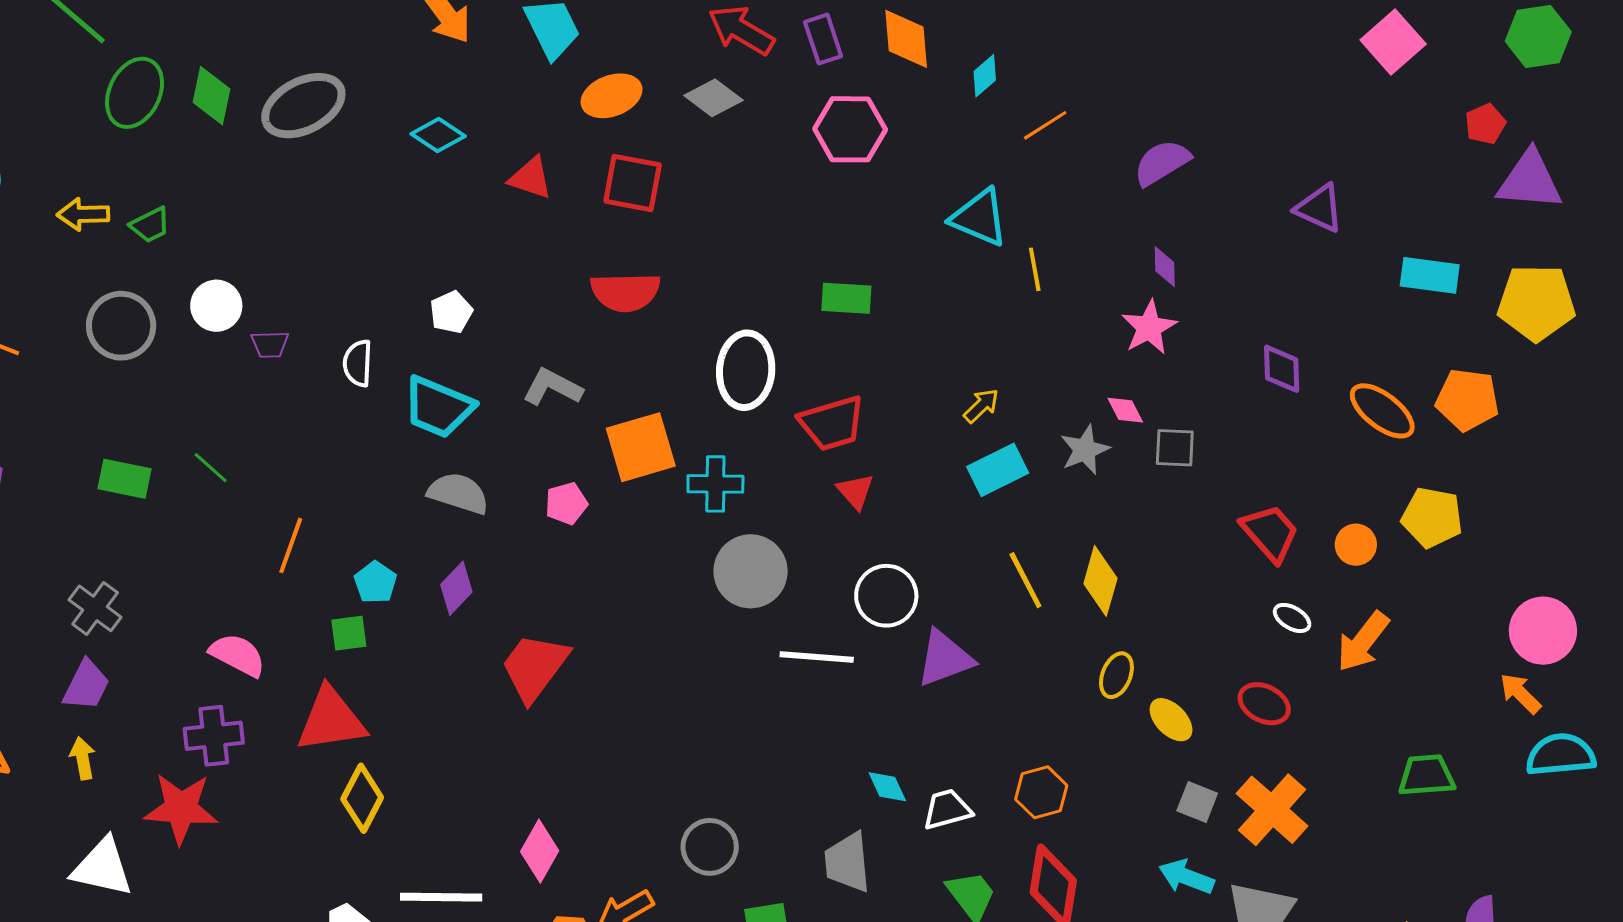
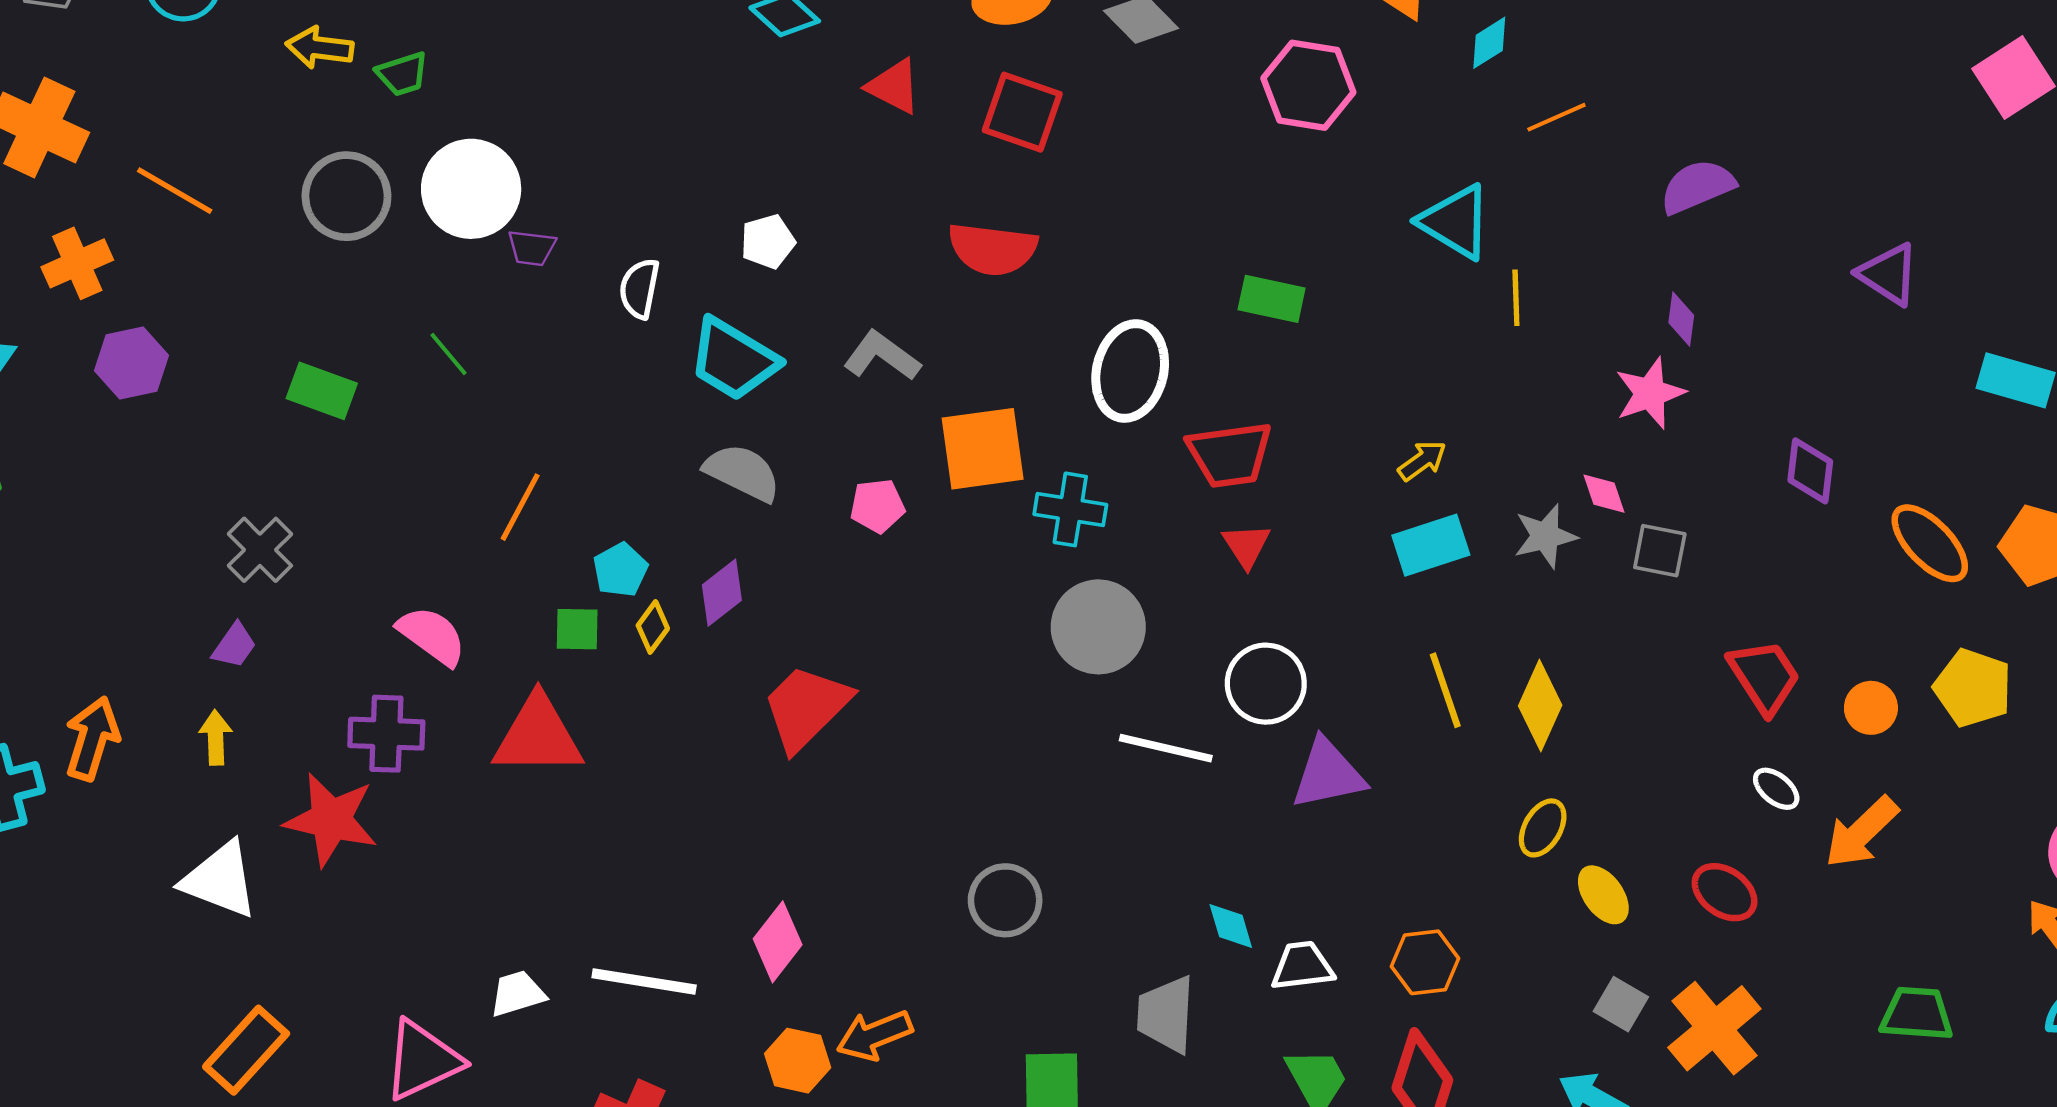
white circle: (216, 306) -> (471, 189), size x1.5
green line: (211, 468) -> (448, 354), moved
purple trapezoid: (86, 685) -> (234, 646), size x0.7
yellow diamond: (362, 798) -> (653, 627), moved, size x0.6
gray circle: (710, 847) -> (1005, 900), moved

